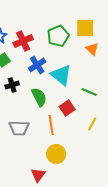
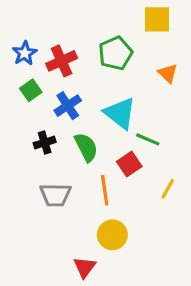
yellow square: (85, 28) -> (157, 19), moved
blue cross: (37, 65) -> (68, 106), moved
black cross: (12, 85) -> (45, 143), moved
green line: (89, 92) -> (148, 139), moved

